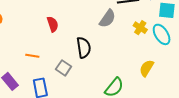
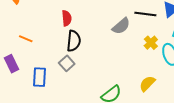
black semicircle: (84, 48) -> (74, 41), moved
orange line: (32, 56) -> (26, 39), moved

